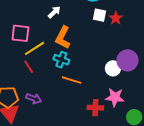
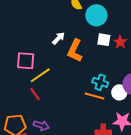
orange L-shape: (63, 38) -> (75, 51), moved
cyan cross: (61, 60) -> (100, 82), moved
orange line: (72, 80) -> (95, 96), moved

